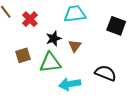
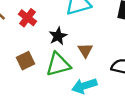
brown triangle: (75, 46) -> (85, 50), moved

